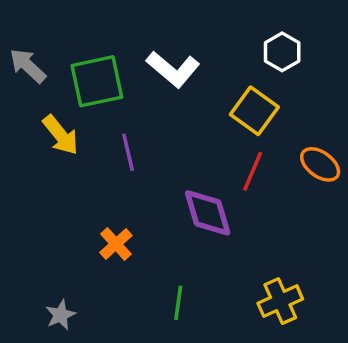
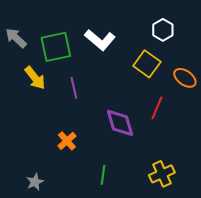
orange ellipse: (320, 164) -> (185, 78), moved
red line: (253, 171) -> (157, 108), moved

